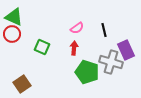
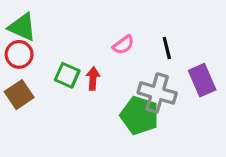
red arrow: (74, 48) -> (93, 78), moved
gray cross: (111, 62) -> (157, 93), moved
brown square: (22, 84) -> (19, 95), moved

